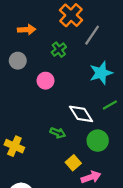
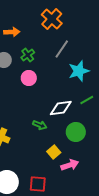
gray line: (92, 35) -> (62, 49), moved
green cross: (59, 50) -> (28, 55), moved
white diamond: (81, 114) -> (61, 108), turned -65

